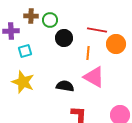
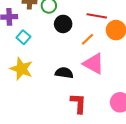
cyan square: (25, 51) -> (23, 37), turned -32
orange line: (88, 53) -> (88, 39), turned 40

